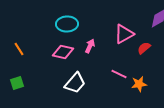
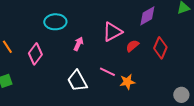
pink diamond: (63, 52) -> (35, 54), moved, turned -65
white trapezoid: (75, 83) -> (77, 81), moved, turned 110

